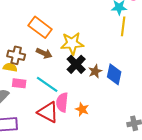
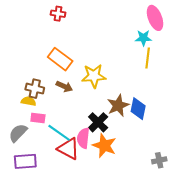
black cross: (76, 64) -> (98, 122), moved
brown star: (95, 71) -> (118, 105), size x1.5
cyan line: (47, 84) -> (59, 133), moved
orange star: (82, 109) -> (104, 146), size x1.6

